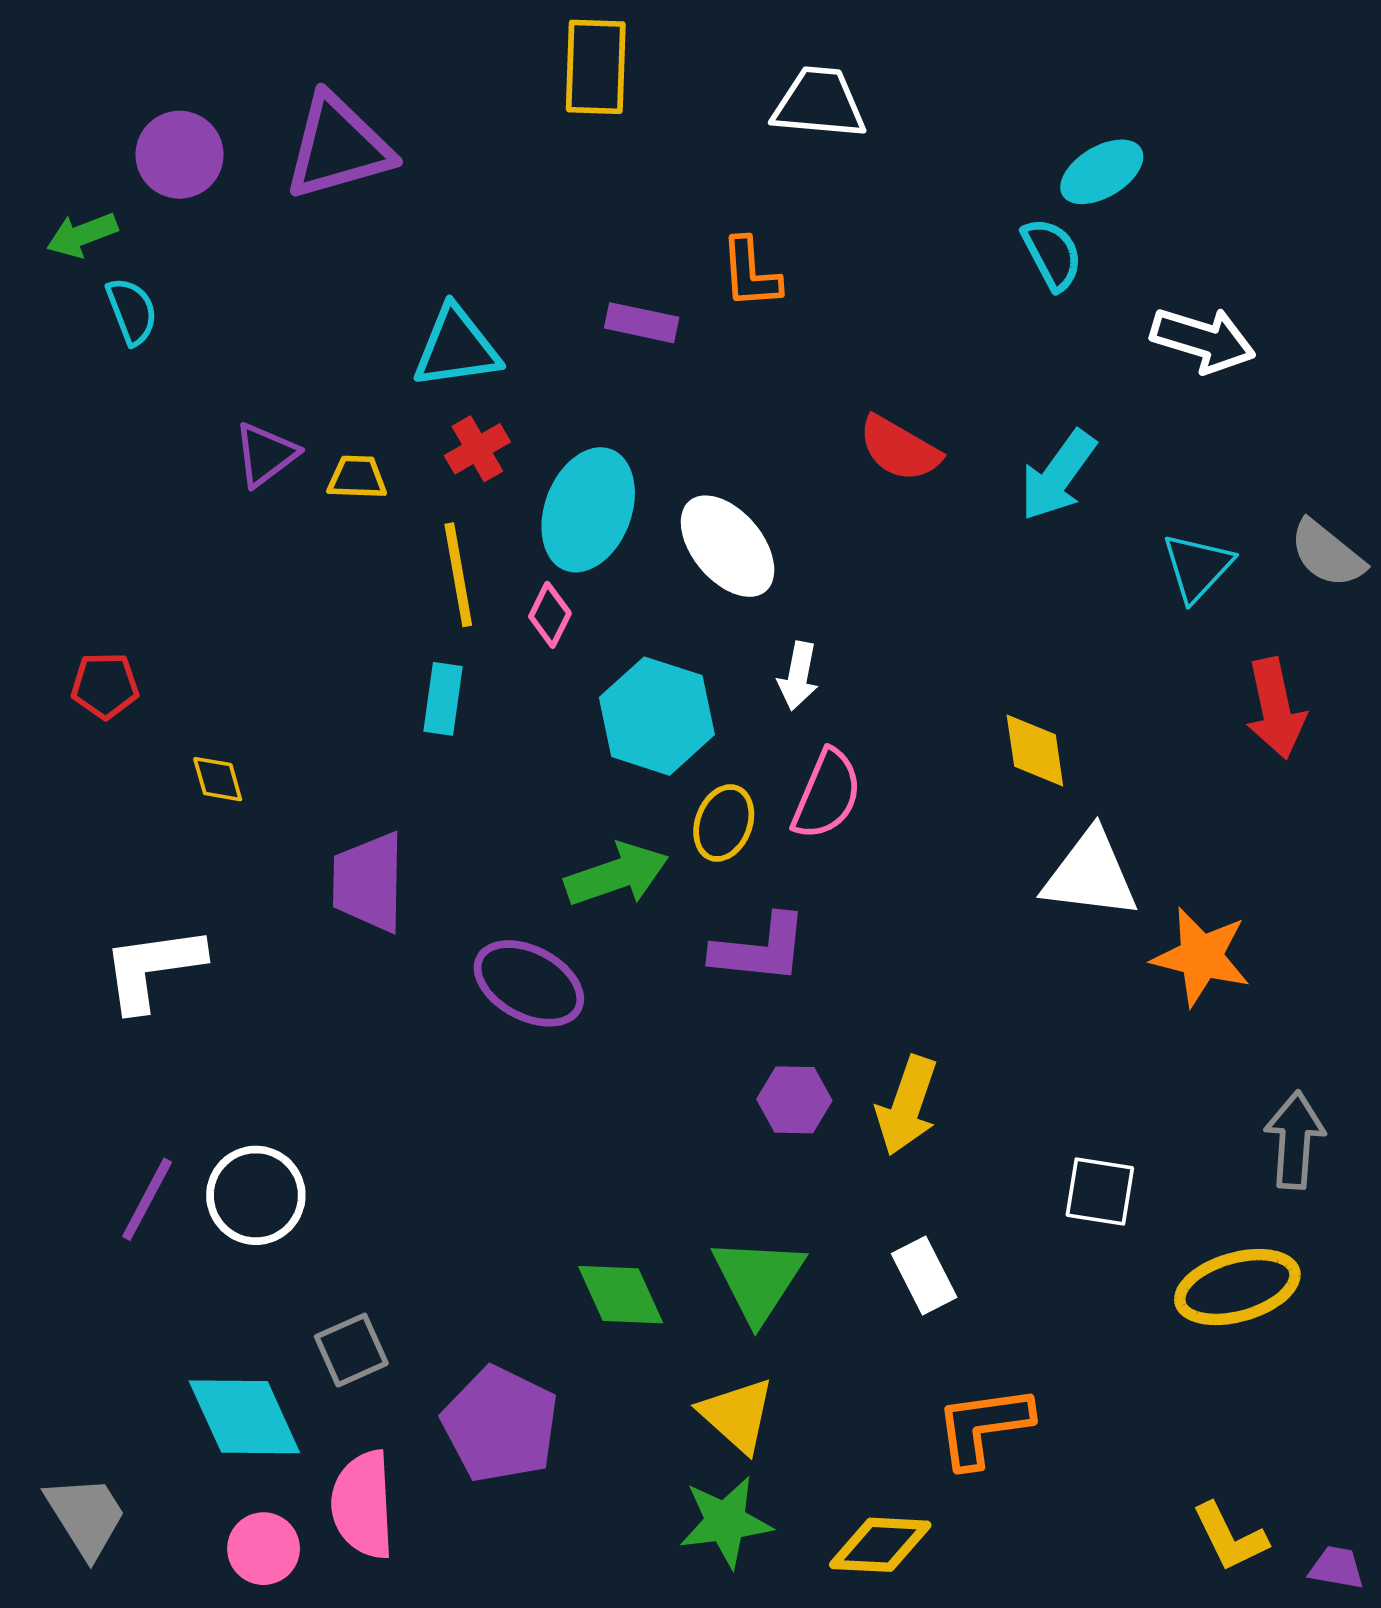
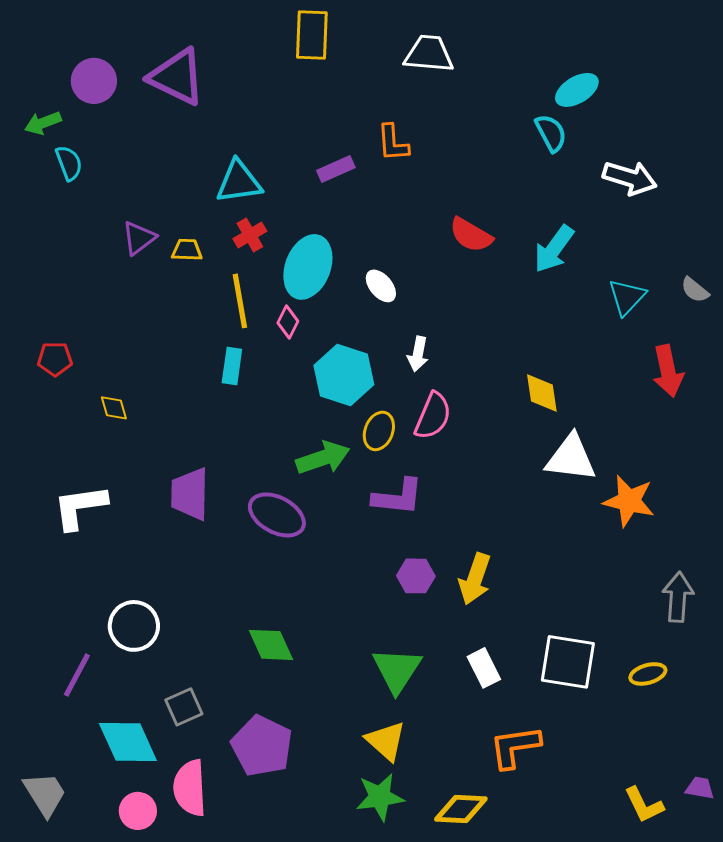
purple triangle: (338, 147) -> (177, 77), turned 42
purple rectangle: (642, 323) -> (336, 169), turned -36
white ellipse: (728, 546) -> (381, 286), size x0.6
gray semicircle: (1327, 554) -> (695, 290), size x0.7
purple trapezoid: (369, 882) -> (190, 494), moved
white square: (1100, 1192) -> (568, 662), moved, size x1.5
purple line: (147, 1199) -> (77, 675), moved
yellow ellipse: (1237, 1287) -> (648, 674), size x0.6
green diamond: (621, 1295) -> (271, 645), moved
purple trapezoid: (1337, 1568) -> (700, 788), moved

